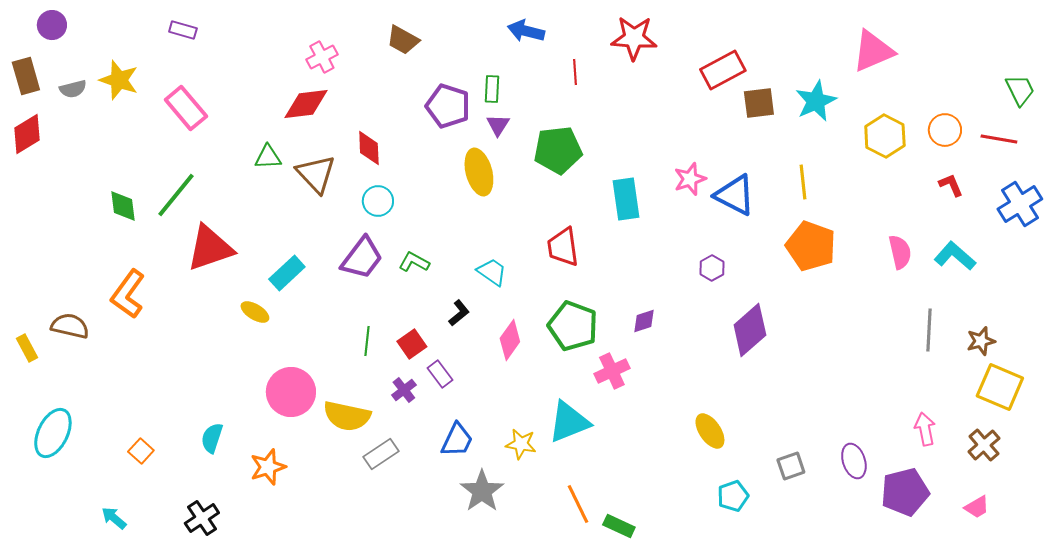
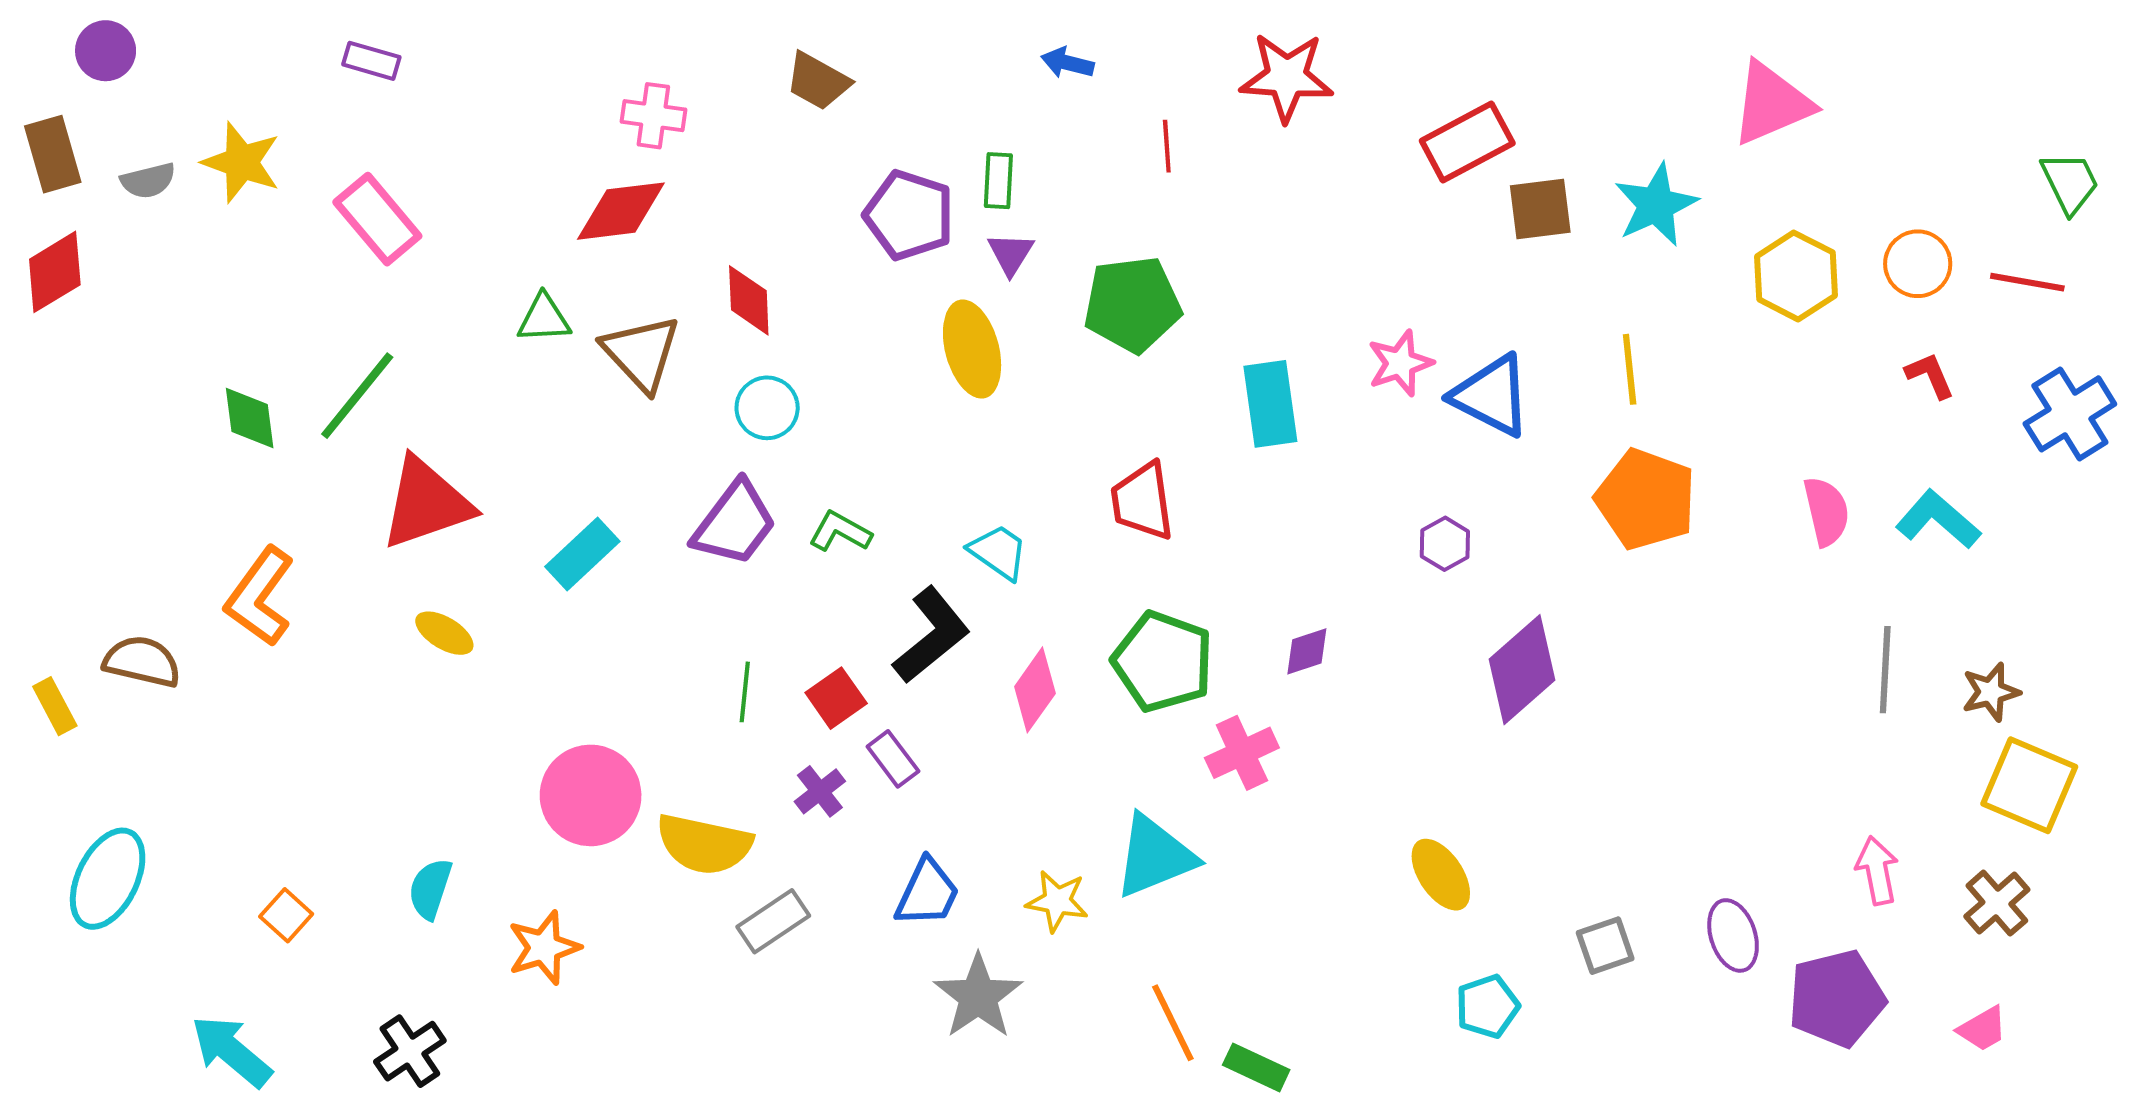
blue arrow: (526, 31) -> (1067, 63), size x0.7
pink cross: (322, 57) -> (653, 116), turned 36
yellow ellipse: (255, 312) -> (444, 633), moved
black L-shape: (459, 313) -> (931, 635), size x1.8
cyan arrow: (114, 518) -> (231, 1051), size x1.6

